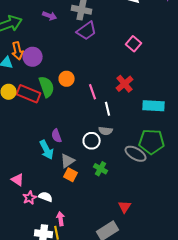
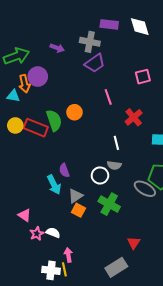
pink square: (134, 44) -> (143, 77), turned 35
purple circle: (33, 57) -> (38, 77), moved
pink line: (93, 92) -> (108, 97), moved
green cross: (101, 169) -> (109, 204), size x1.5

